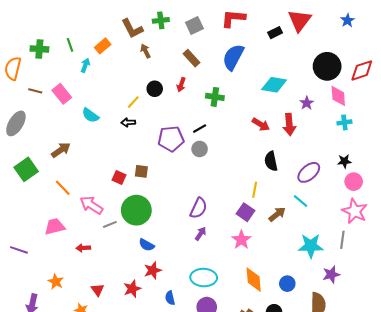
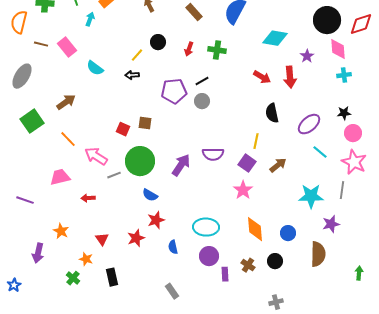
red arrow: (181, 85) -> (189, 49), moved
cyan line: (301, 201) -> (320, 152), moved
purple semicircle: (199, 208) -> (213, 154), moved, turned 65
purple arrow: (201, 234) -> (181, 165), moved, size x1.6

